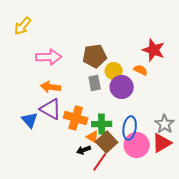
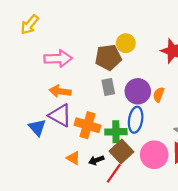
orange semicircle: (141, 70) -> (159, 95), moved, turned -96
yellow circle: (114, 71) -> (126, 43), moved
blue ellipse: (130, 128) -> (136, 120), moved
orange triangle: (93, 137) -> (73, 158), moved

